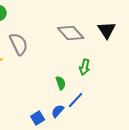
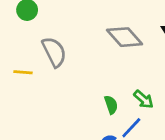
green arrow: (85, 67) -> (144, 99), moved, turned -63

